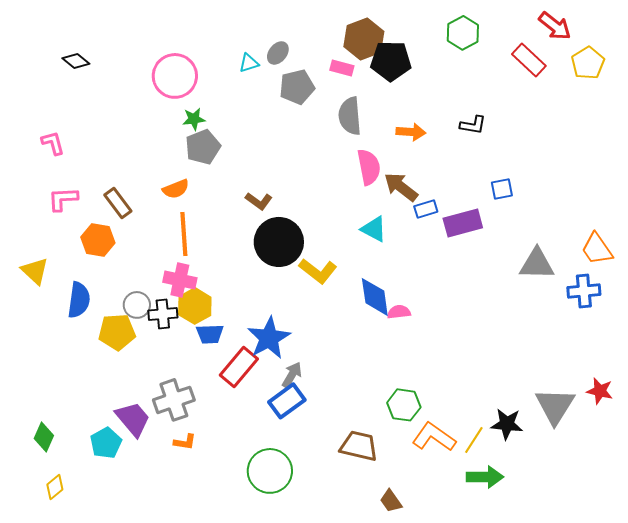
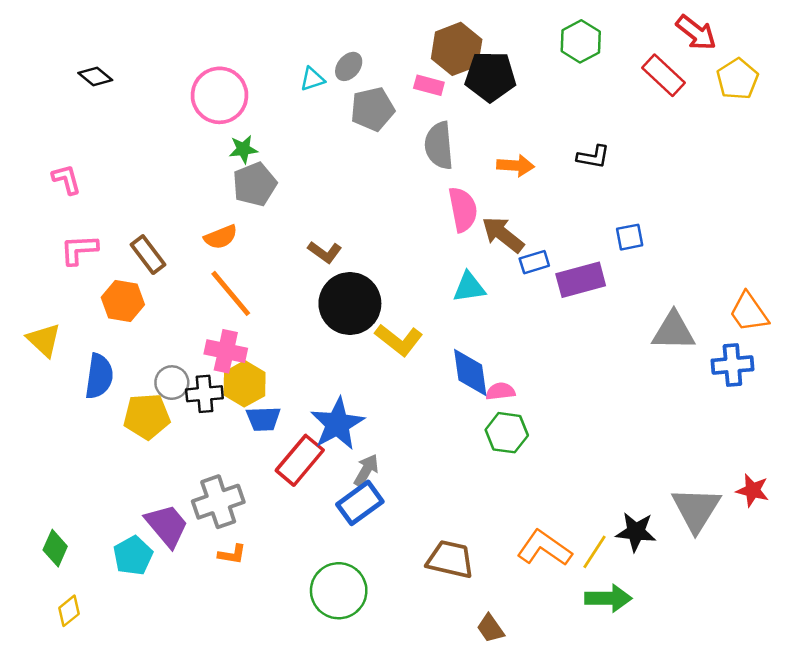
cyan triangle: (374, 229) -> (469, 287), turned -36
orange line: (184, 234) -> (231, 293), turned -36
green hexagon: (404, 405) -> (507, 433), moved

